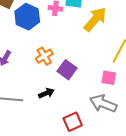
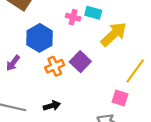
blue hexagon: (27, 17) -> (40, 38), moved
purple square: (67, 70) -> (80, 62), moved

